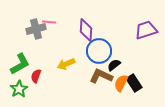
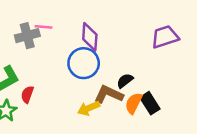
blue circle: (99, 51) -> (84, 63), moved
yellow arrow: (66, 64) -> (89, 108), moved

